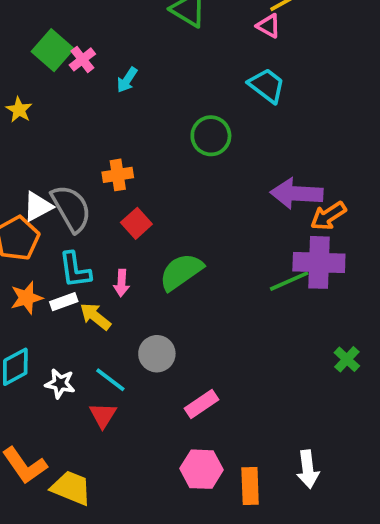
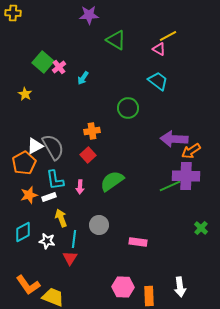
orange cross: (118, 175) -> (92, 131), moved
yellow arrow: (95, 316) -> (61, 218), moved, turned 30
cyan line: (110, 380) -> (74, 239), turned 60
pink rectangle: (202, 404) -> (138, 242), moved, turned 42

